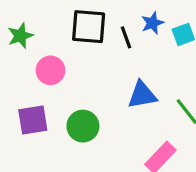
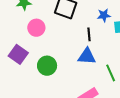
black line: (126, 37) -> (89, 34), moved
purple square: (33, 120) -> (18, 54), turned 30

